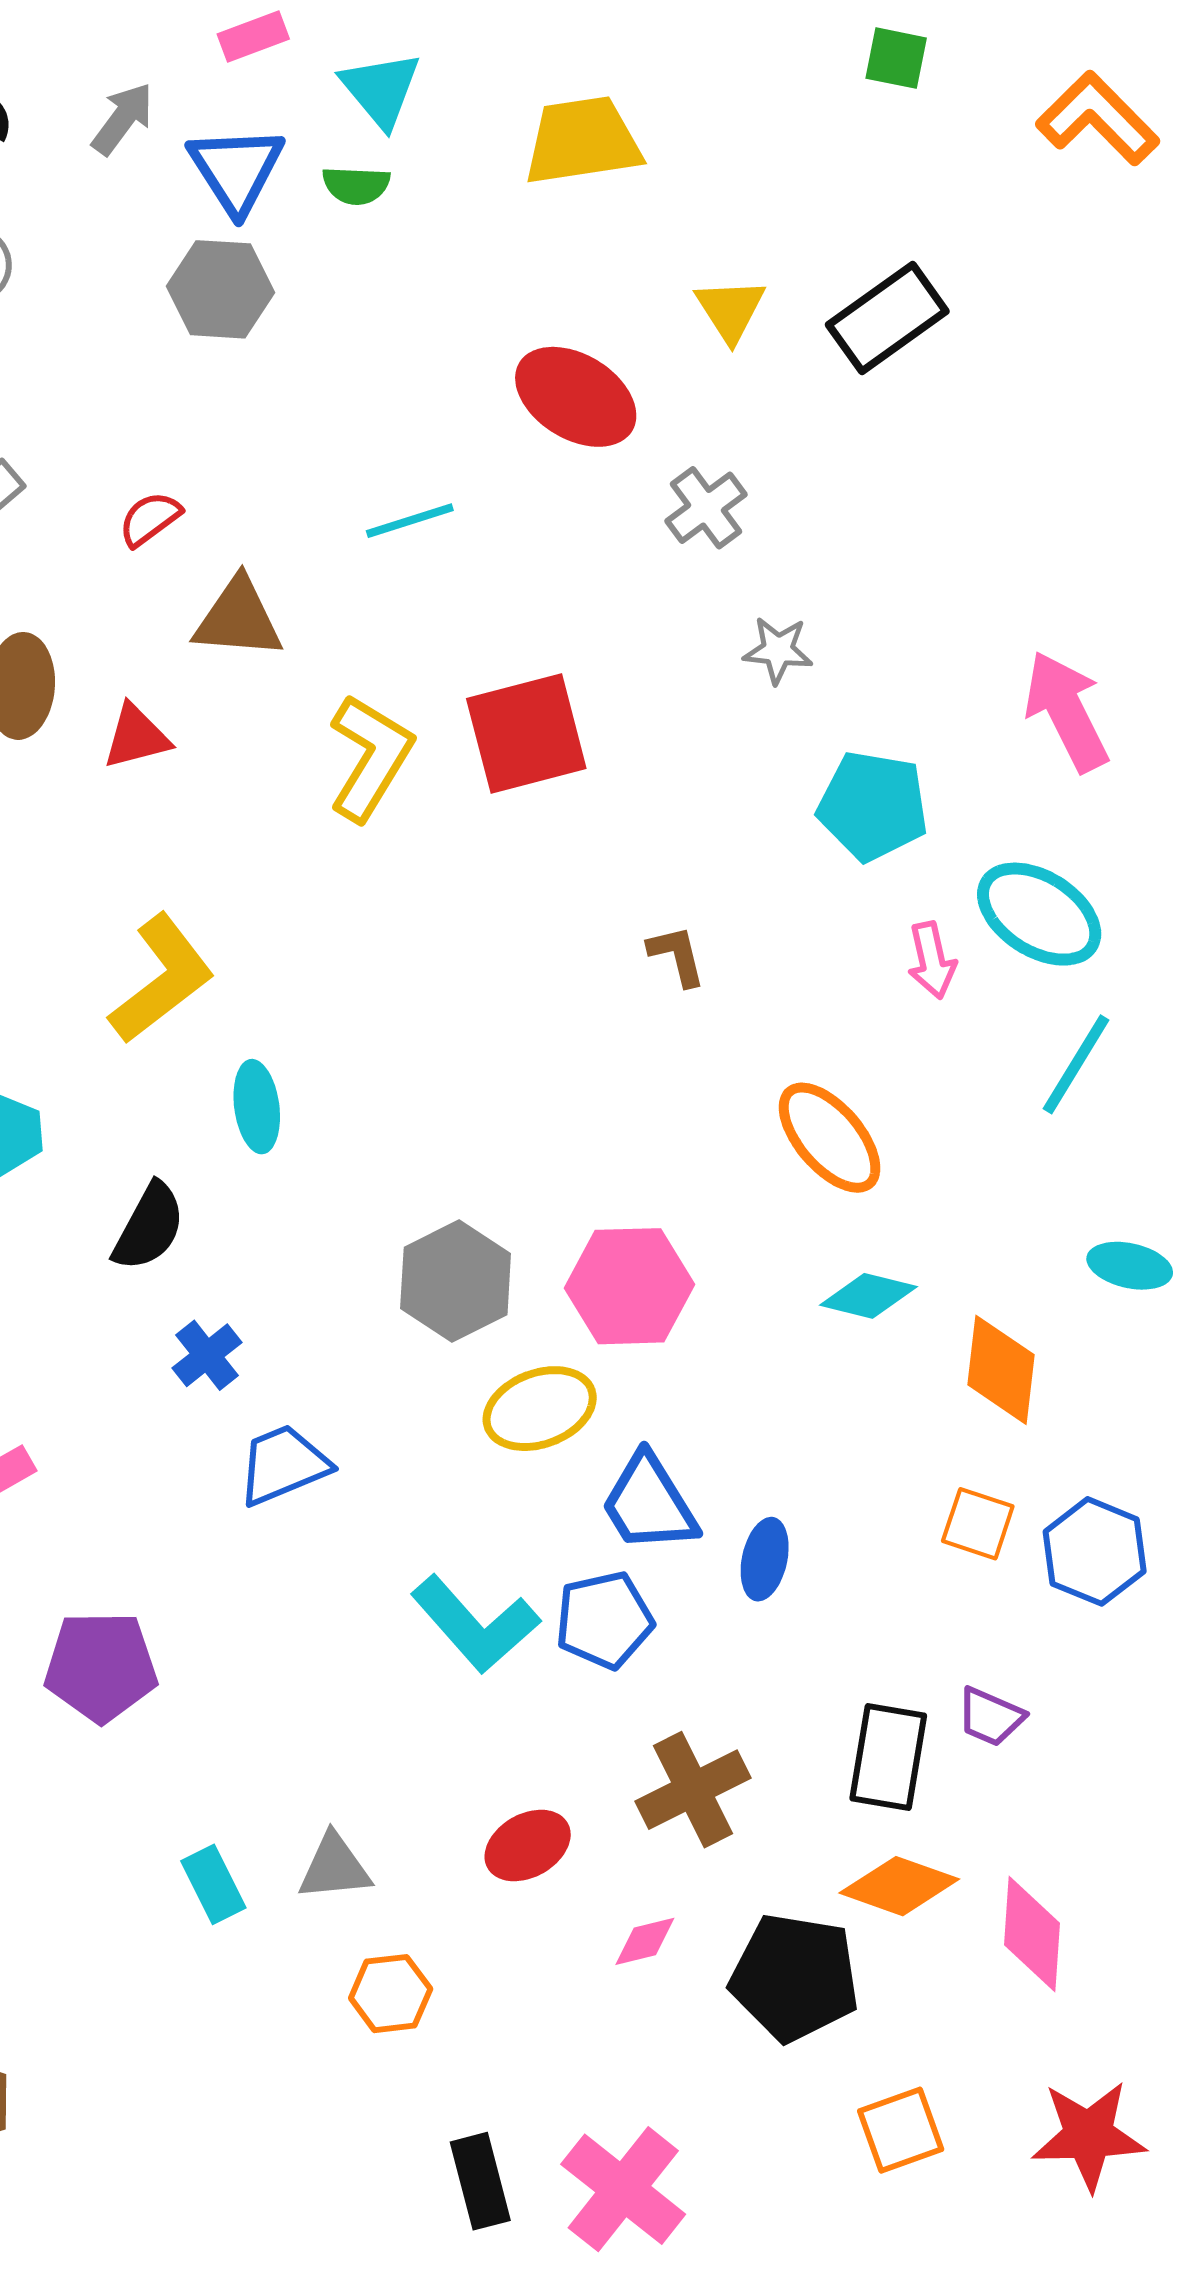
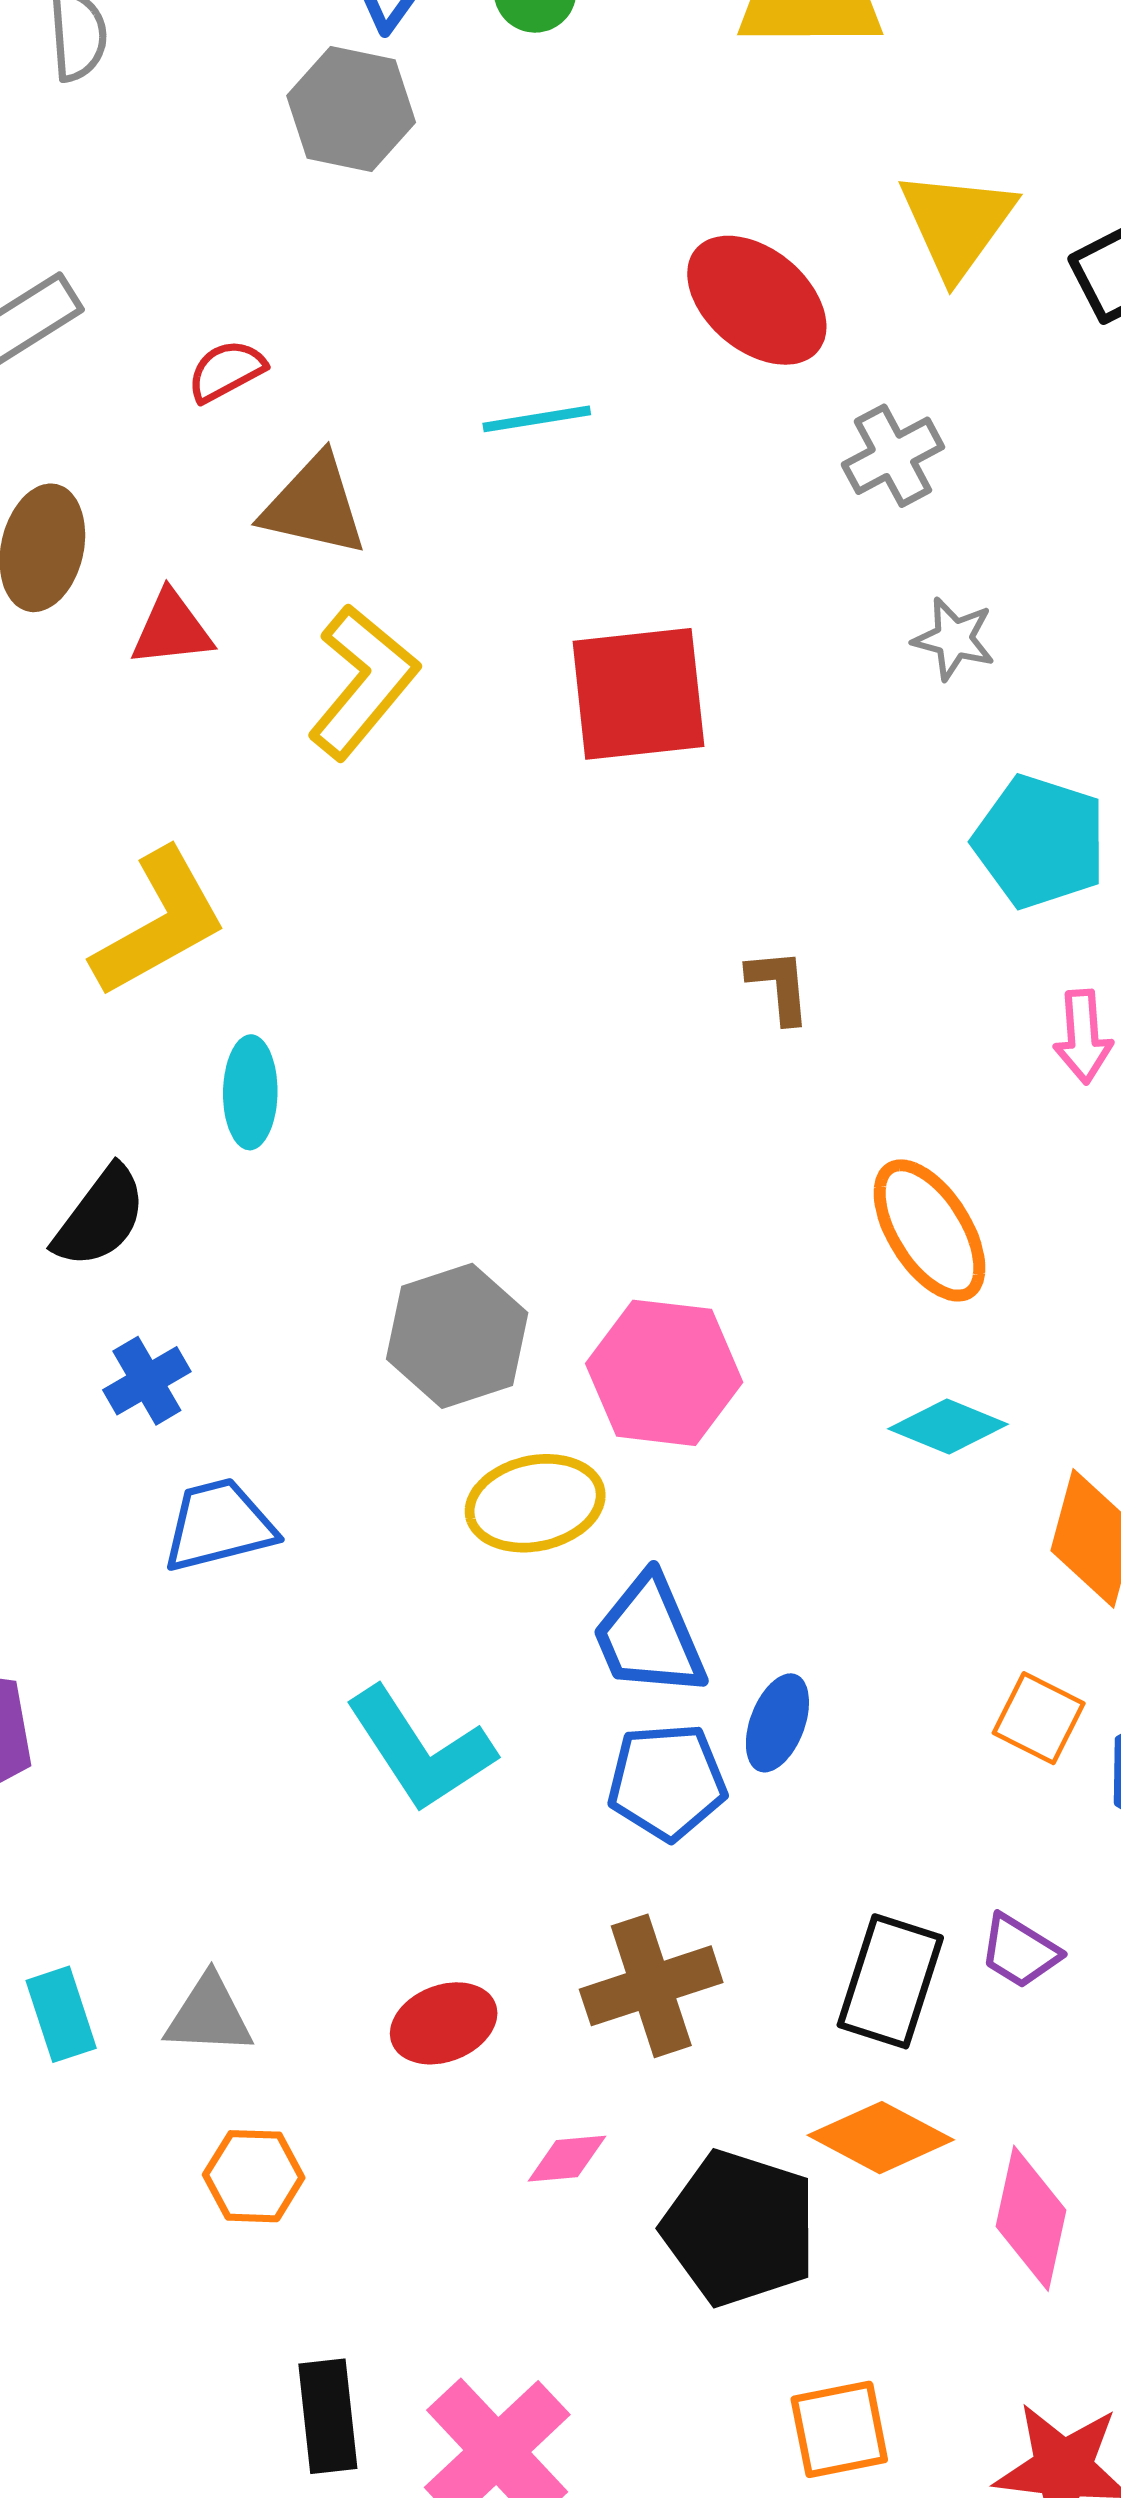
yellow triangle: (730, 310) -> (957, 224), size x1.4
yellow L-shape: (370, 757) -> (363, 682), moved
blue pentagon: (604, 1620) -> (667, 1782), moved

